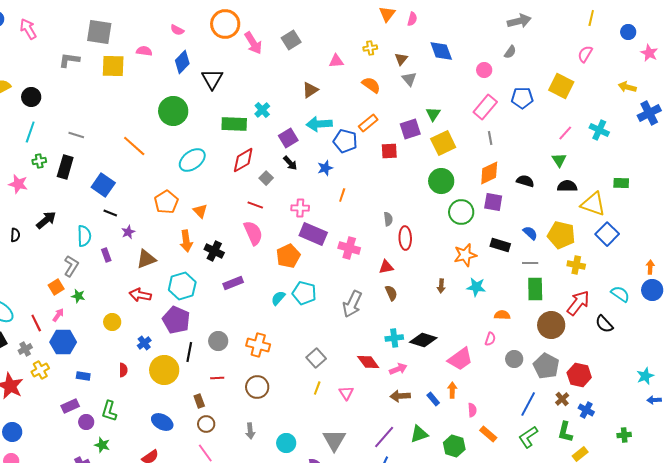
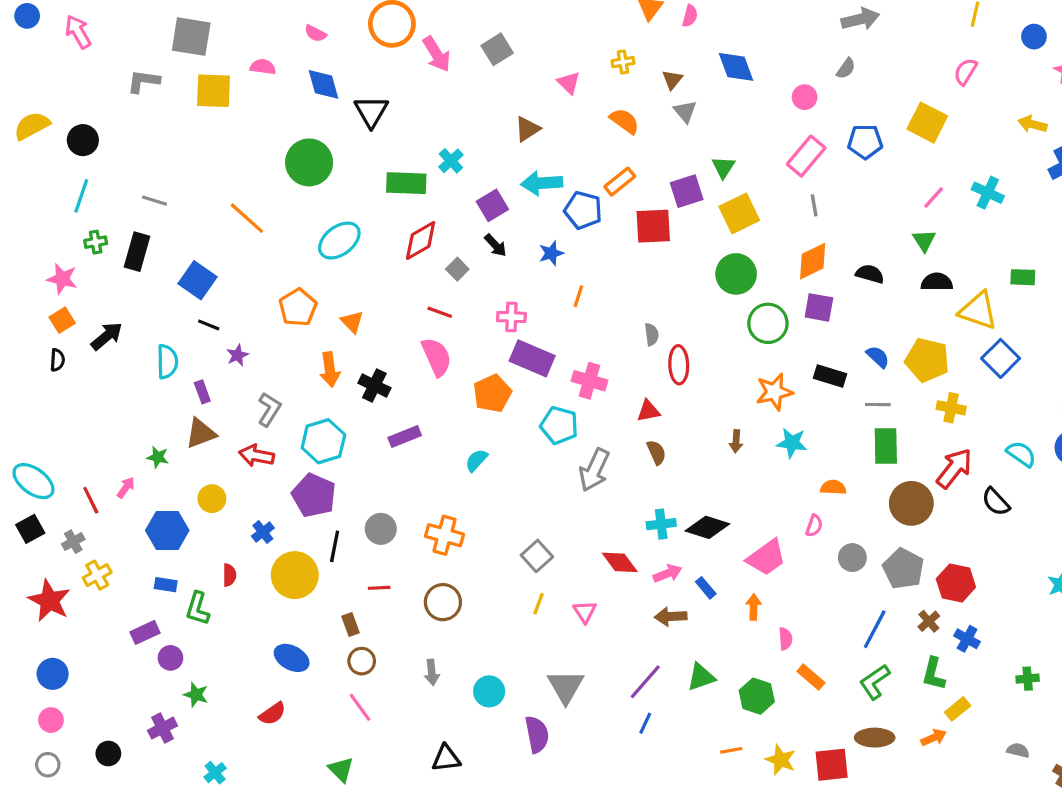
pink triangle: (336, 61) -> (569, 83), turned 49
blue diamond: (182, 62) -> (323, 84), turned -60
red square: (389, 151) -> (653, 226), size x1.4
brown triangle: (146, 259) -> (201, 433), moved
gray L-shape: (71, 266) -> (269, 409), moved
orange square: (56, 287) -> (62, 320), moved
cyan pentagon: (304, 293) -> (559, 425), moved
blue hexagon: (63, 342) -> (167, 530), moved
blue rectangle: (433, 399) -> (706, 588), moved
green L-shape: (109, 411) -> (198, 609), moved

